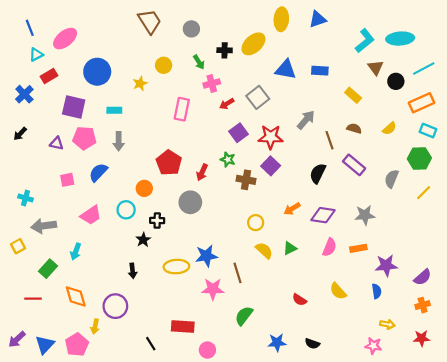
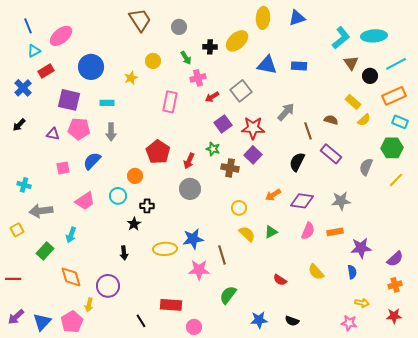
yellow rectangle: (353, 95) -> (353, 102), moved
gray circle: (190, 202) -> (190, 189), moved
red line: (33, 299) -> (13, 279), moved

